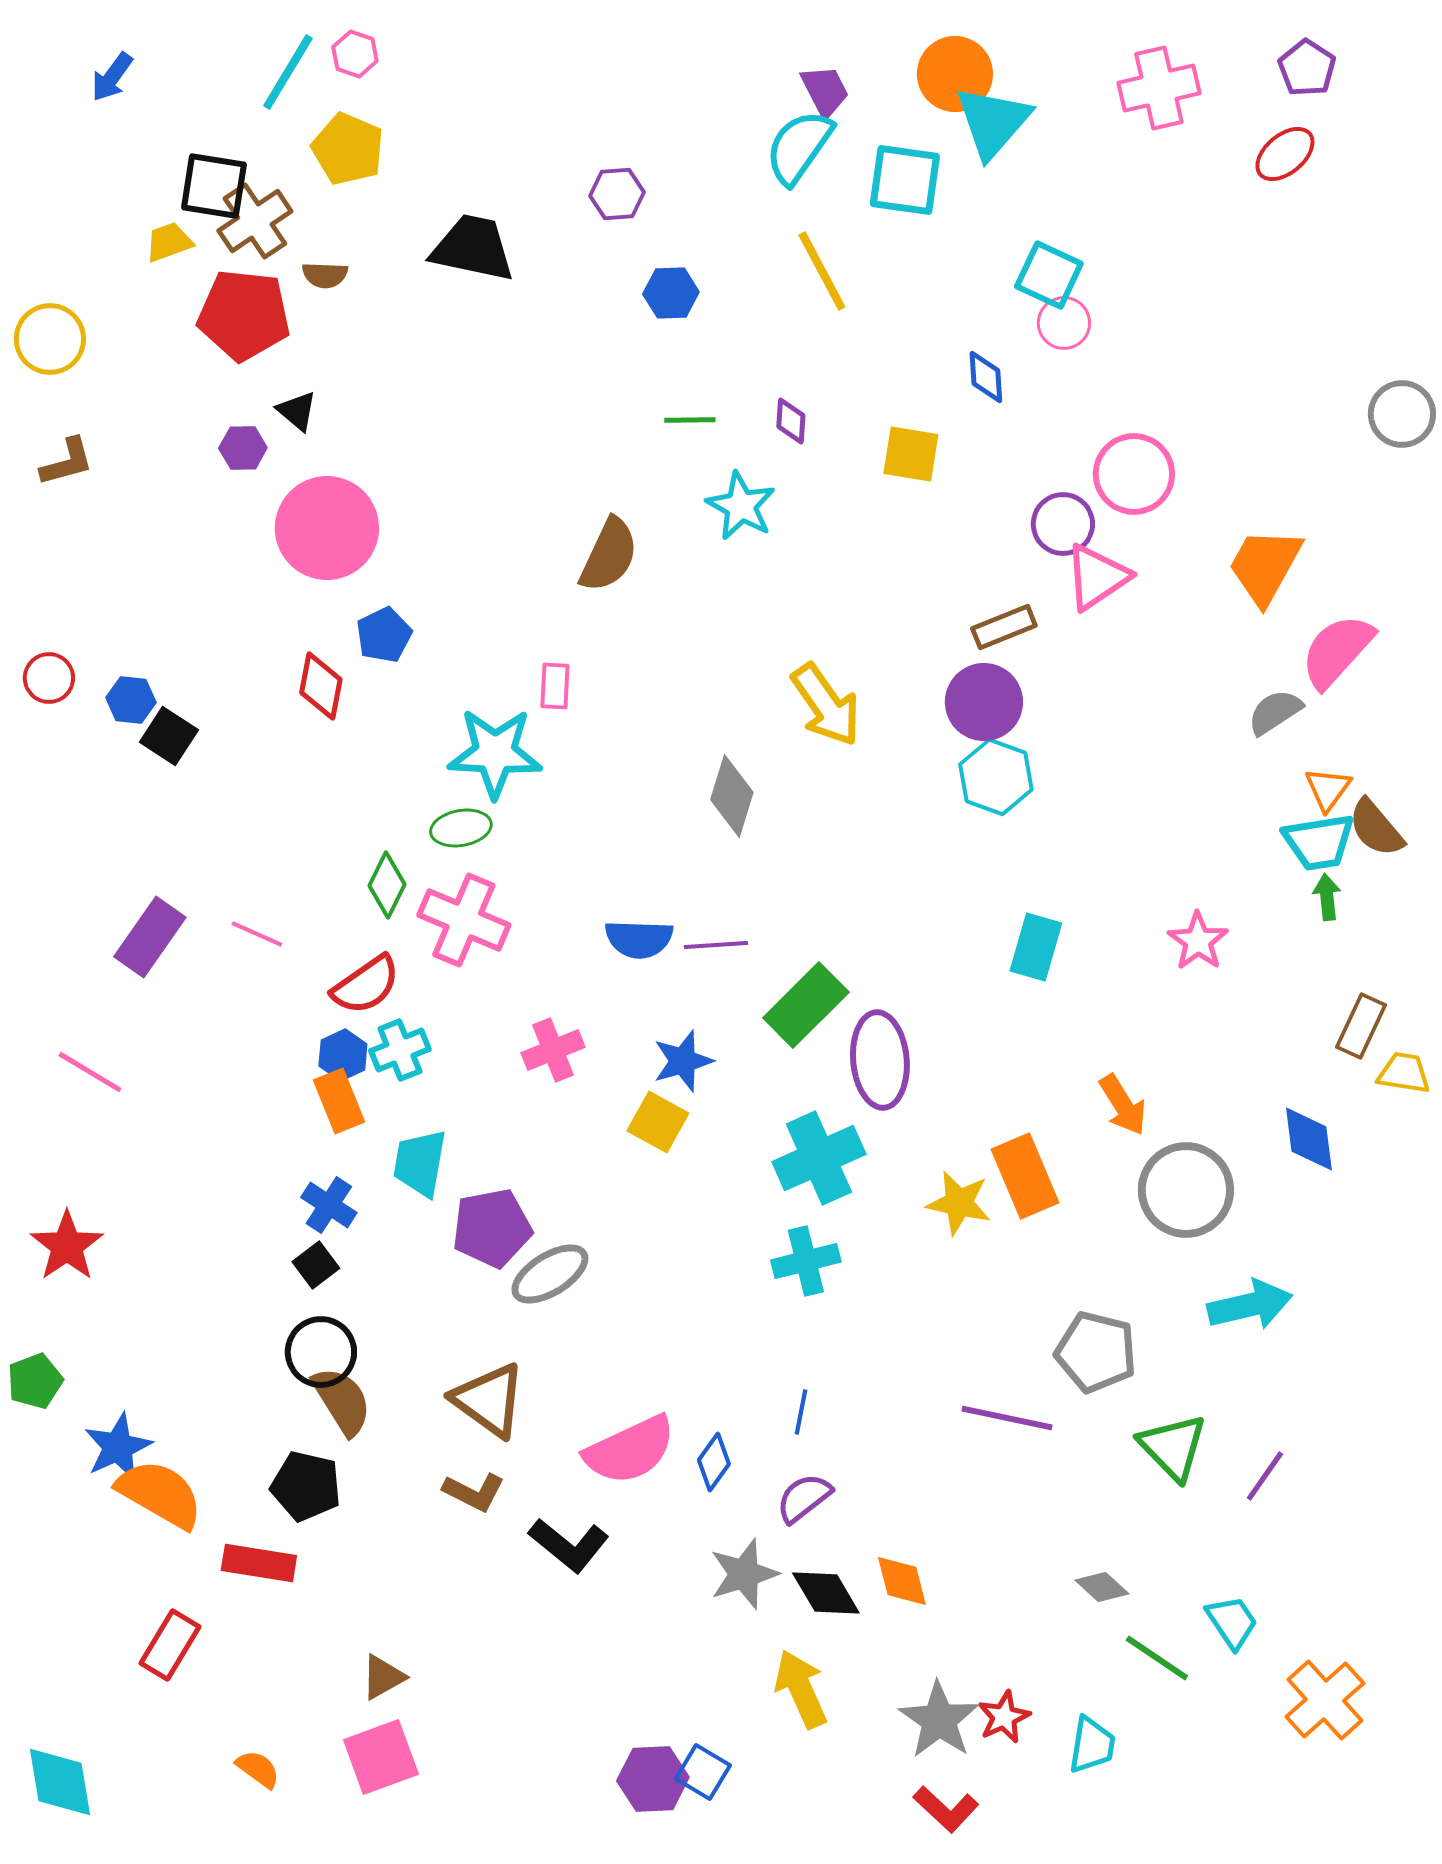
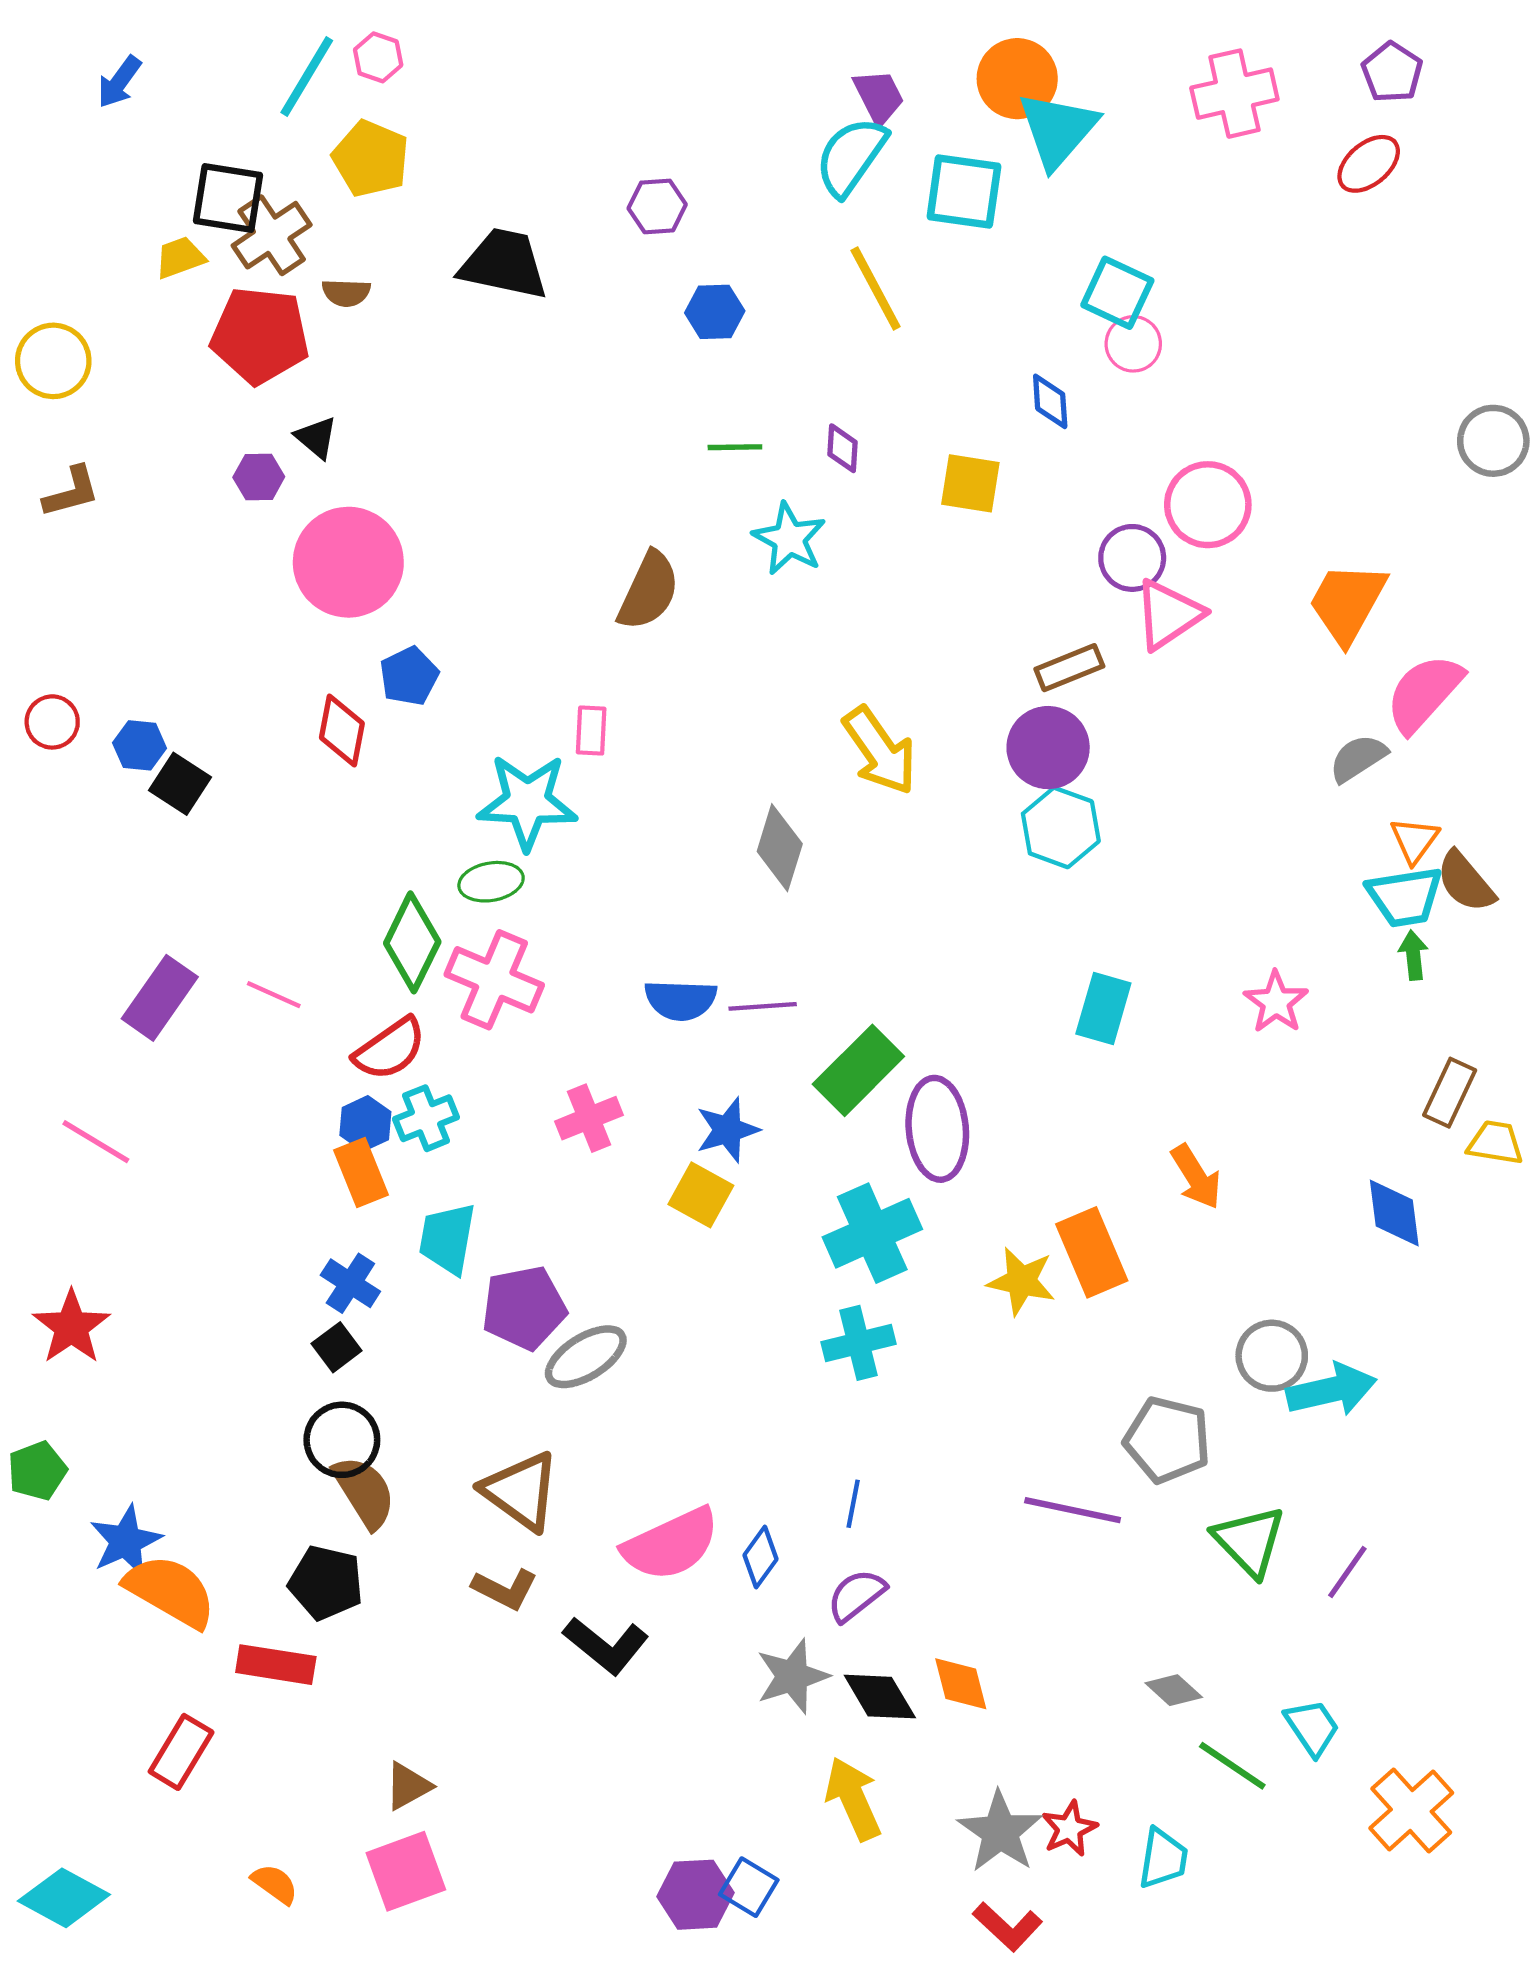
green diamond: (387, 885) -> (412, 942), size x1.4
gray circle: (1186, 1190) -> (1272, 1356), moved, size x0.7
cyan diamond: (60, 1782) -> (64, 1898), turned -52

